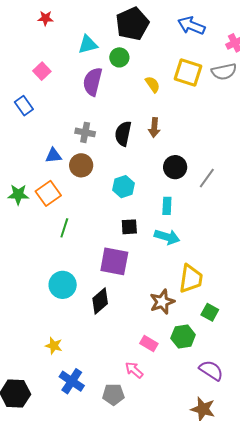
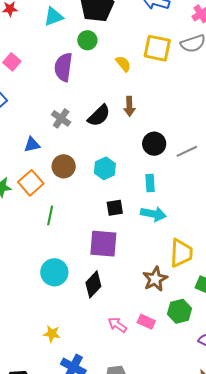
cyan triangle: (88, 44) -> (54, 17), moved
gray cross: (85, 132) -> (61, 118), turned 30
black semicircle: (123, 134) -> (99, 116), turned -140
brown circle: (81, 165) -> (64, 166), moved
gray line: (207, 178) -> (187, 151), turned 35
pink arrow: (134, 370) -> (117, 325), moved

